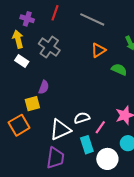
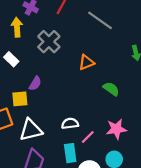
orange triangle: (98, 50) -> (86, 62), moved
white rectangle: (22, 61) -> (11, 59), moved
green semicircle: (119, 69) -> (111, 89), moved
white triangle: (60, 130) -> (31, 130), moved

